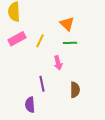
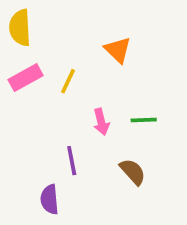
green line: (70, 43) -> (144, 120), moved
brown semicircle: (75, 90) -> (133, 172), turned -42

